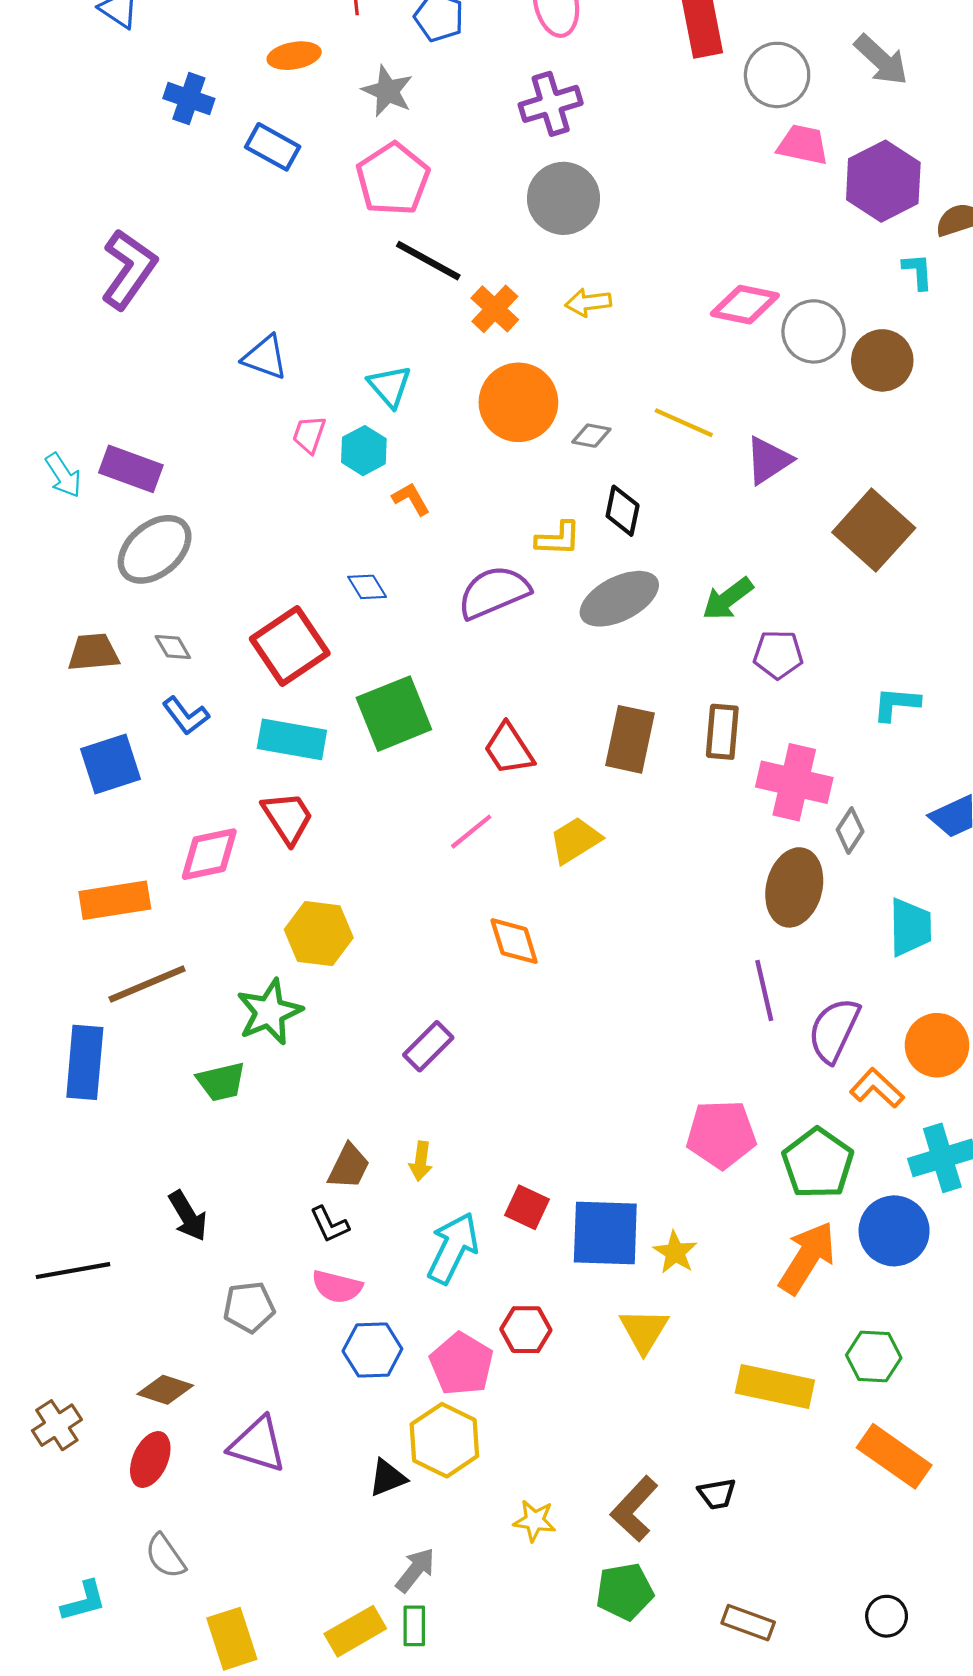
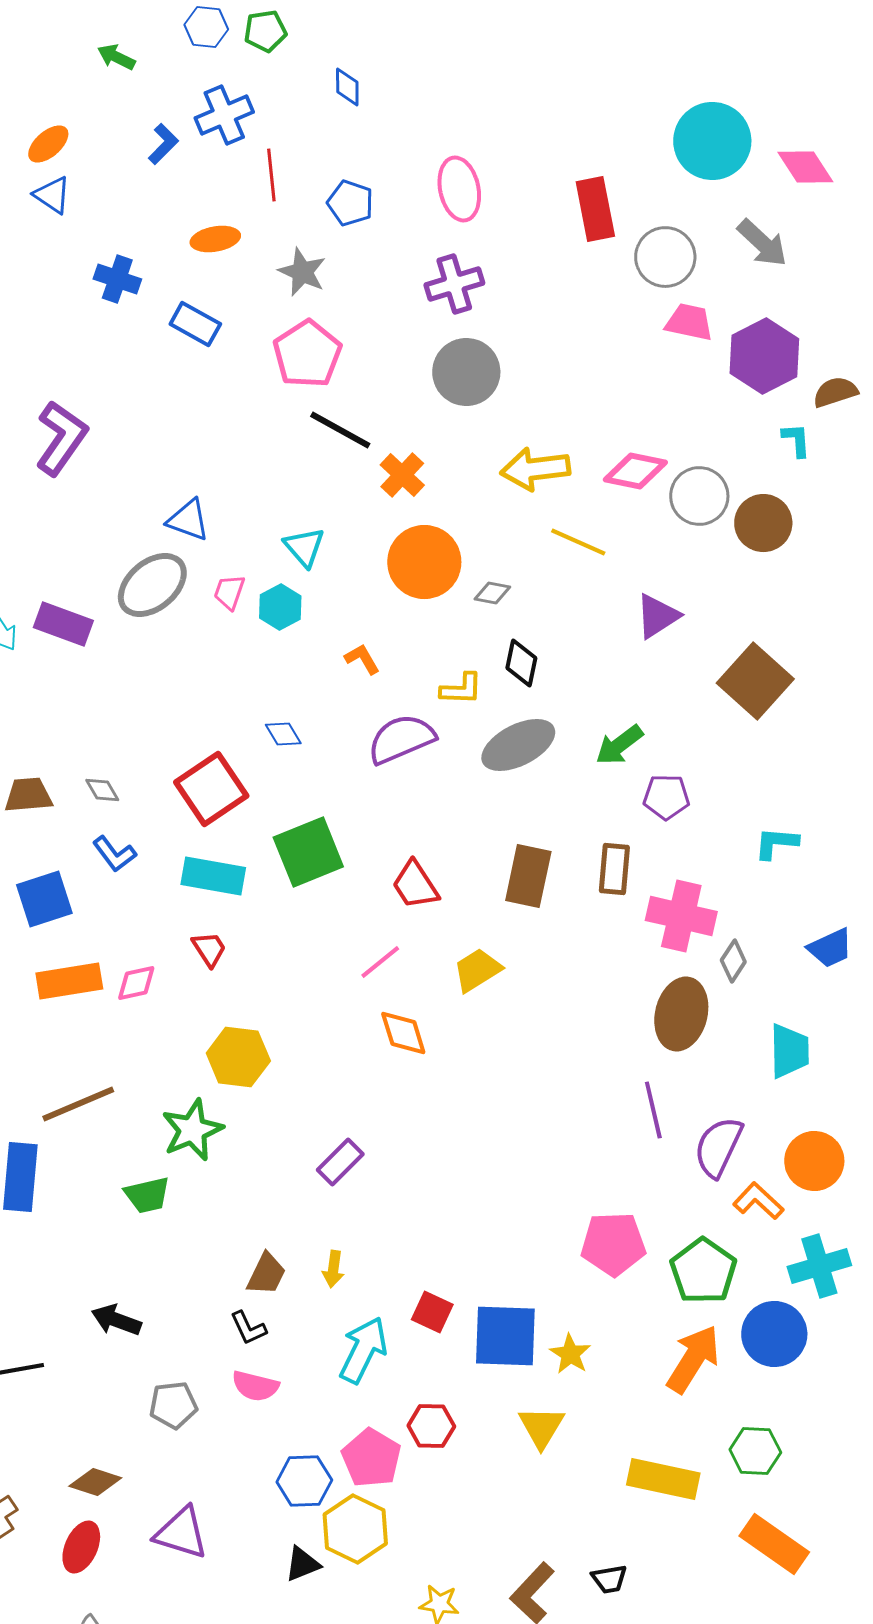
yellow arrow: (588, 302) -> (535, 469), moved, size x1.6
yellow line: (684, 423) -> (578, 542), moved
orange L-shape: (411, 499) -> (362, 659), moved
gray ellipse: (155, 549) -> (152, 585), moved
red trapezoid: (288, 818) -> (209, 949), size x0.7
pink diamond: (209, 854) -> (136, 983), size x0.7
orange rectangle: (115, 900) -> (69, 981), moved
orange diamond: (514, 941) -> (403, 1033), moved
black arrow: (188, 1216) -> (116, 1320), turned 141
blue hexagon: (372, 1350) -> (304, 1481), moved

